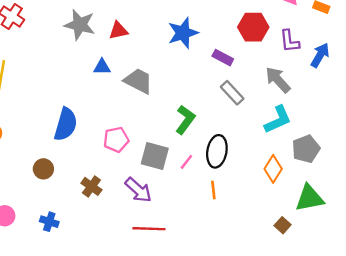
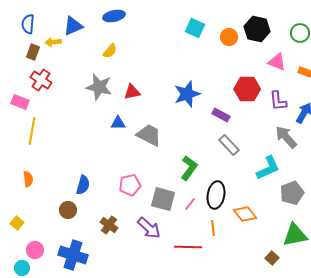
gray arrow: (278, 80) -> (286, 137), moved
blue semicircle: (66, 124) -> (83, 185), moved, size x0.7
orange diamond: (273, 169) -> (245, 214), moved, turned -70
blue cross: (49, 222) -> (73, 255), size x1.8
red line: (149, 229) -> (188, 247), moved

